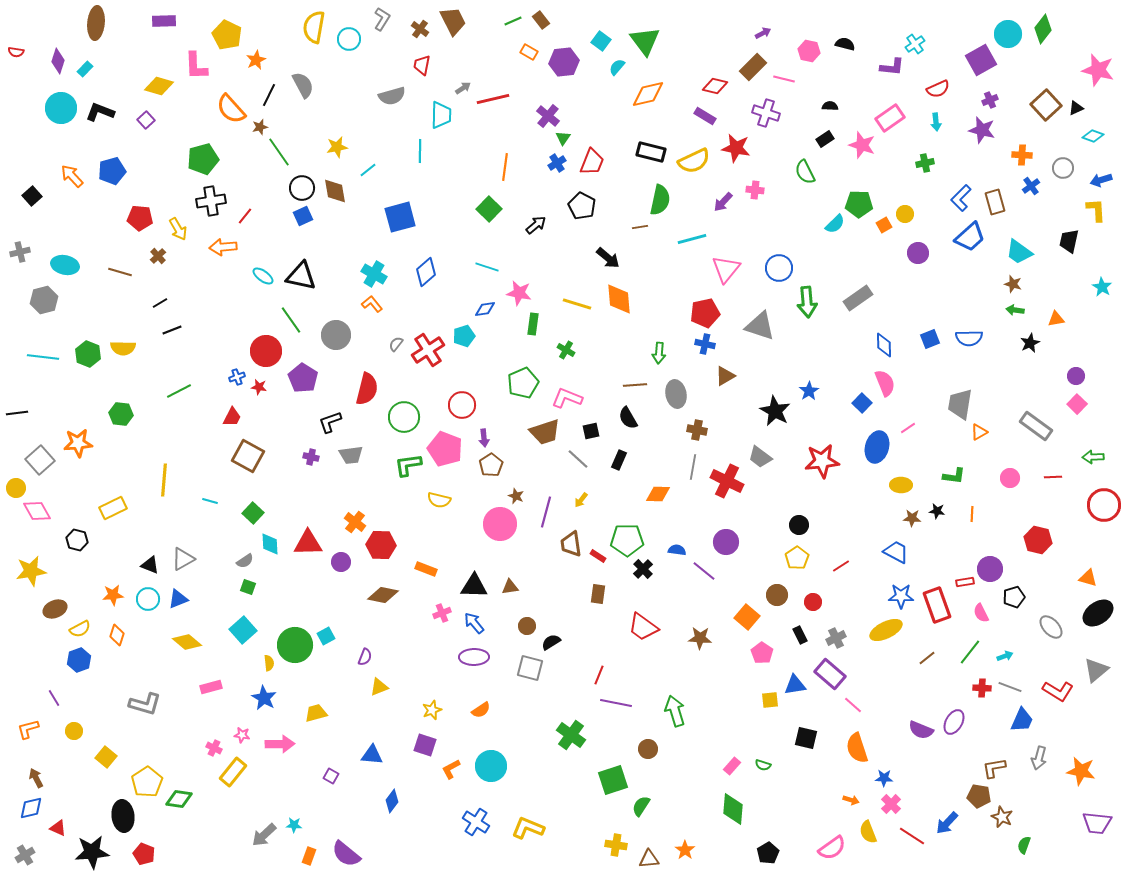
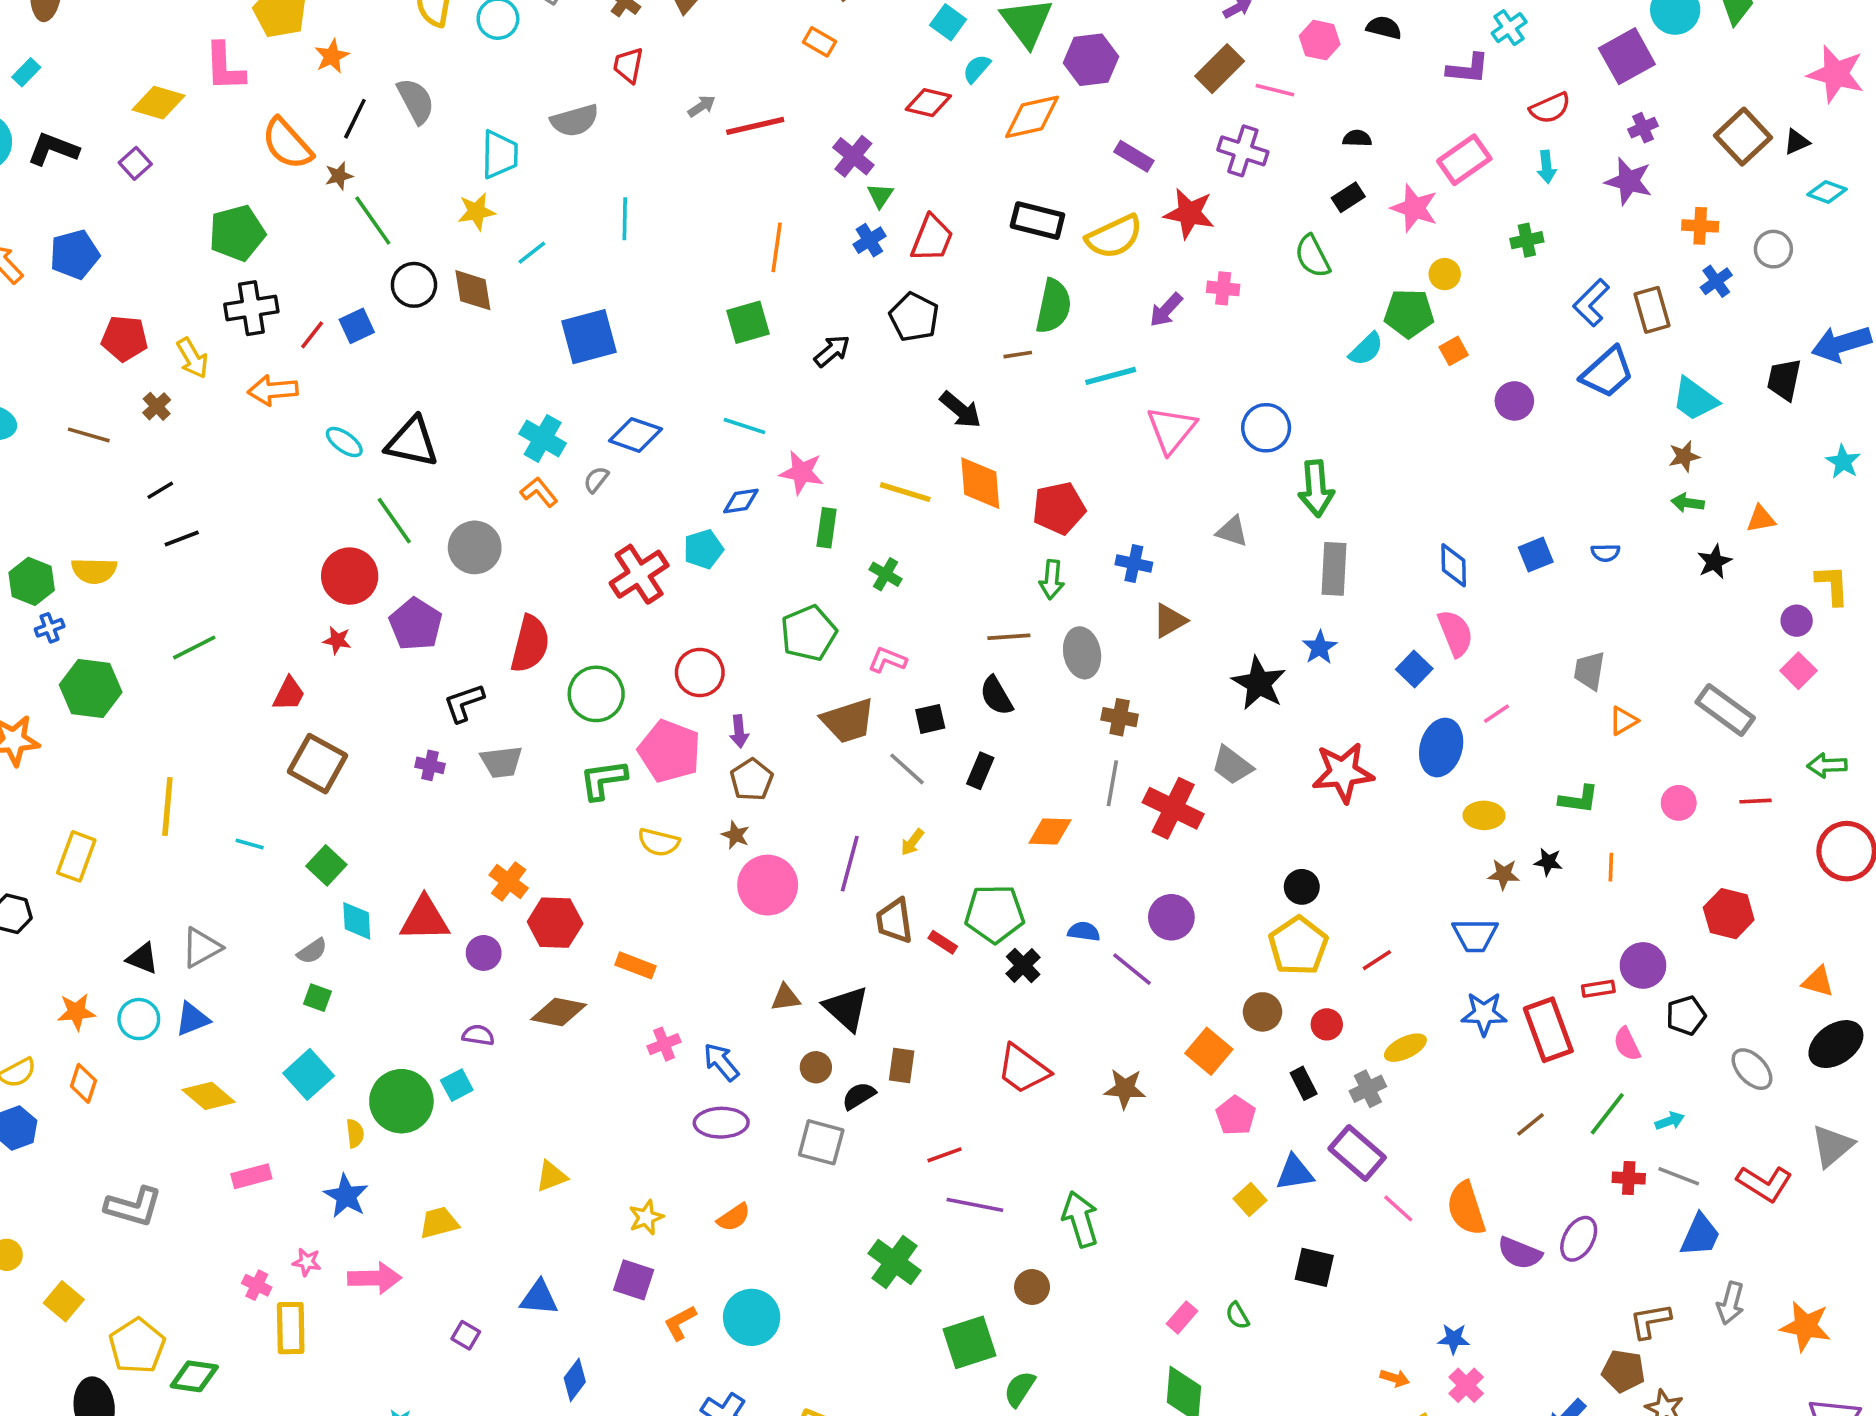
purple hexagon: (564, 62) -> (1091, 60), moved
red diamond: (715, 86) -> (928, 103), moved
cyan trapezoid: (441, 115) -> (500, 154), moved
blue arrow: (1101, 180) -> (1841, 344), moved, size x1.5
green square: (489, 209) -> (748, 322), turned 30
yellow L-shape: (1096, 210) -> (1832, 585), moved
yellow circle: (905, 214) -> (1445, 274), moved
blue square: (303, 216) -> (357, 326), moved
blue diamond: (426, 272) -> (635, 435), turned 60
brown star: (1013, 284) -> (1684, 456), turned -30
gray rectangle: (858, 298) -> (1334, 569), moved, turned -52
red pentagon: (705, 313) -> (1059, 508), moved
gray triangle: (760, 326) -> (1232, 531), size x0.6
blue semicircle: (969, 338) -> (1605, 553), size x0.6
gray semicircle: (396, 344) -> (596, 480), moved
blue cross: (237, 377) -> (50, 628), moved
pink L-shape: (567, 398) -> (887, 660), size x0.7
gray trapezoid: (960, 404) -> (1589, 671), size x0.7
green hexagon: (121, 414) -> (91, 689), size x1.4
brown star: (516, 496) -> (735, 835), moved
yellow rectangle: (113, 508) -> (76, 856), turned -44
blue trapezoid: (896, 552) -> (1475, 935), turned 152
yellow pentagon: (797, 558) -> (1298, 946), size x1.4
black triangle: (474, 586) -> (846, 1008), moved, turned 40
brown rectangle: (598, 594) -> (902, 1065), moved
yellow ellipse: (886, 630) -> (1405, 1048), moved, size x0.7
purple semicircle: (365, 657) -> (478, 1035), moved, turned -102
red line: (599, 675) -> (945, 1155), turned 48
yellow square: (770, 700) -> (1250, 1199), turned -36
orange semicircle: (857, 748) -> (1466, 1208), moved
green semicircle: (763, 765) -> (1237, 1316), turned 42
yellow rectangle: (233, 772) -> (291, 1328), turned -40

